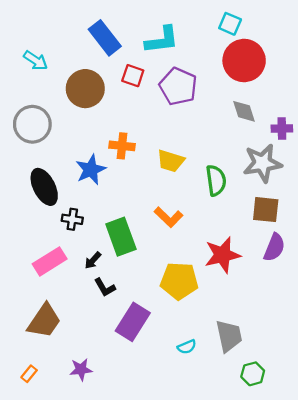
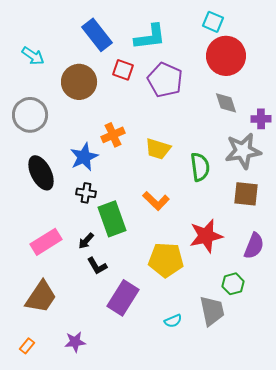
orange cross: (122, 146) -> (113, 135), turned -30
black cross: (72, 219) -> (86, 193), moved
purple semicircle: (274, 247) -> (254, 246), moved
green hexagon: (253, 374) -> (233, 284), moved

